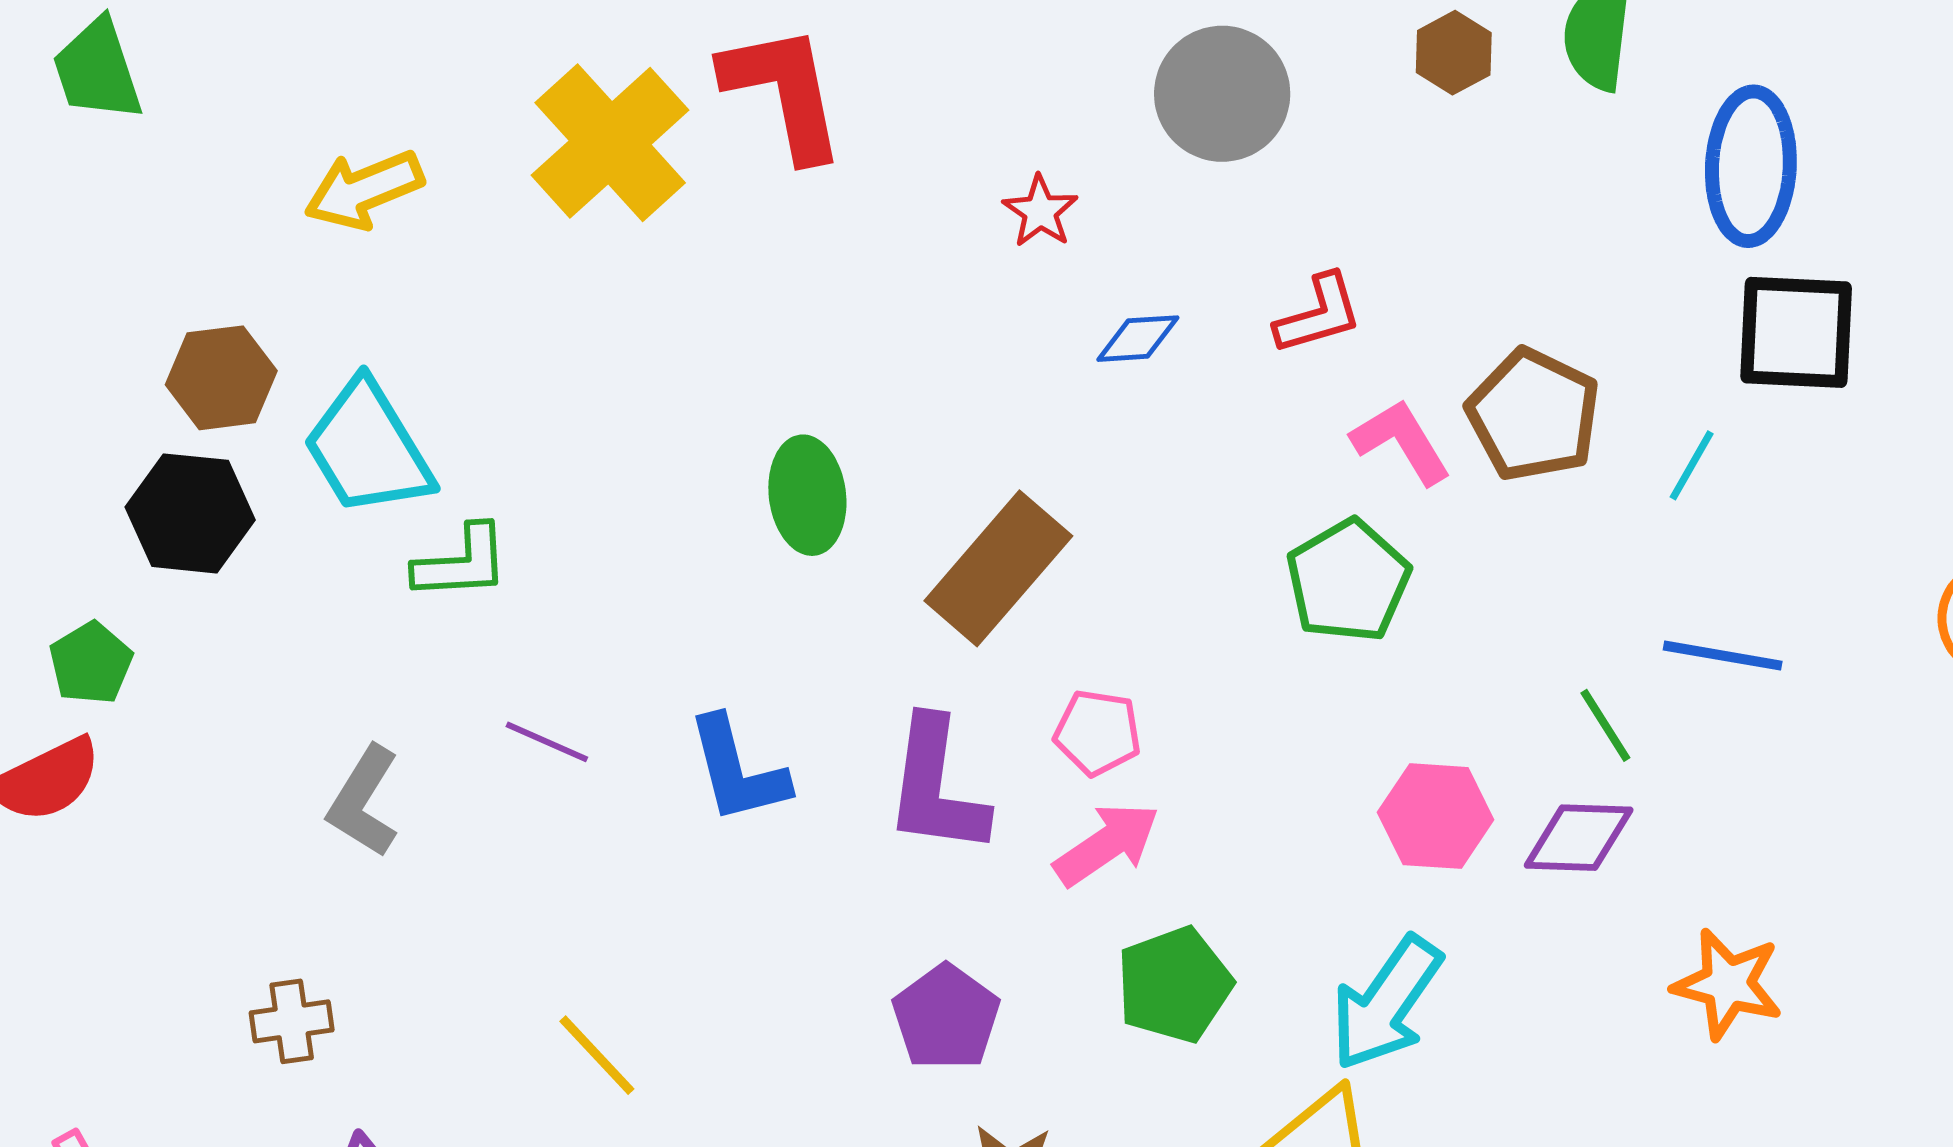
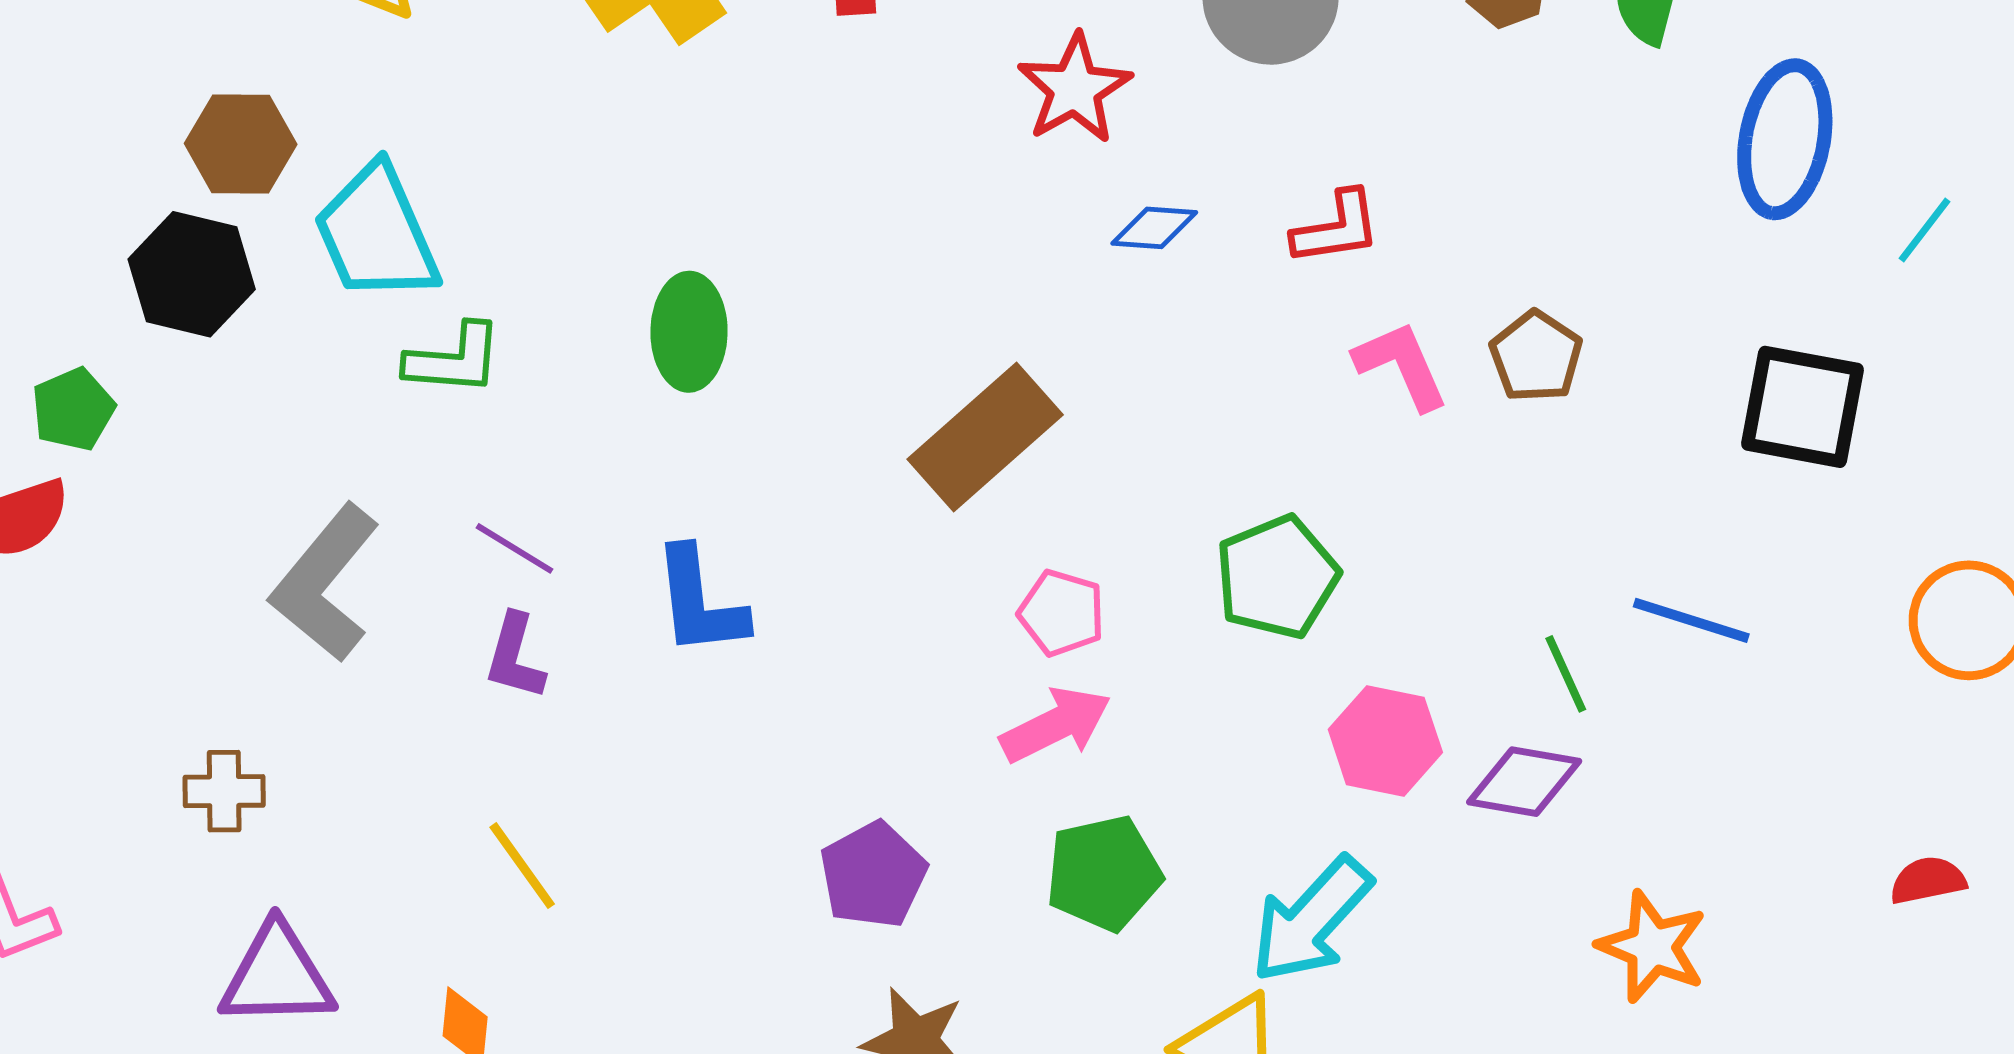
red star: (1040, 211) -> (1075, 89), size x1.5
black square: (1796, 332) -> (1803, 407), moved
brown pentagon: (1533, 415) -> (1536, 356), size x0.7
cyan line: (1692, 465) -> (1925, 230), moved
green ellipse: (807, 495) -> (689, 332), moved
green pentagon: (1348, 581) -> (1277, 577), moved
purple L-shape: (936, 787) -> (515, 657), moved, size x0.6
gray L-shape: (364, 802) -> (325, 583), size x1.4

